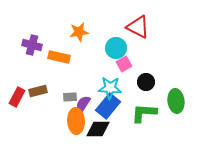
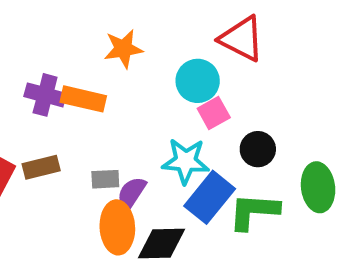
purple cross: (32, 45) -> (45, 95), moved
blue rectangle: (108, 106) -> (210, 197), moved

